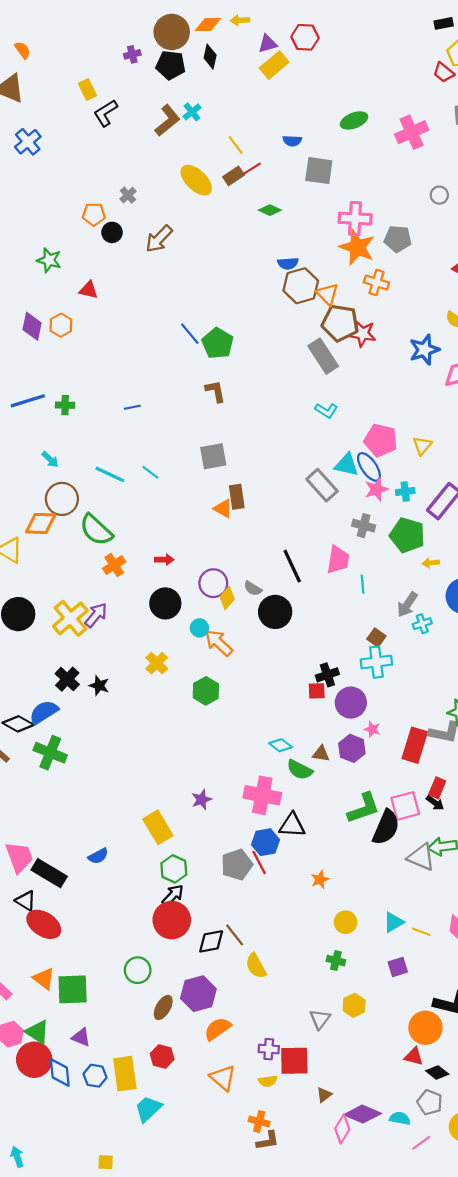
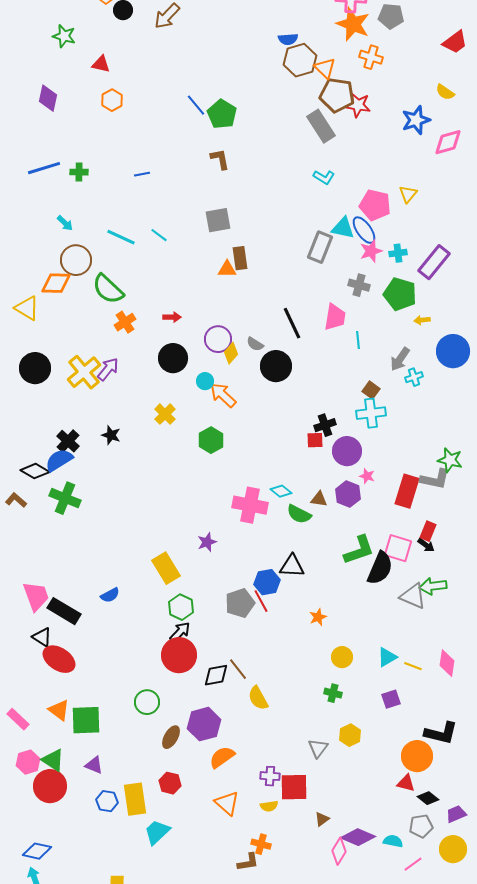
orange hexagon: (61, 325) -> (112, 100), moved
yellow triangle: (422, 446) -> (408, 194), moved
gray rectangle: (322, 485) -> (320, 247), turned 64
orange triangle: (223, 509) -> (227, 269), turned -30
black cross: (67, 679) -> (68, 441), moved
pink cross: (262, 795) -> (250, 505), moved
pink square: (405, 806) -> (398, 548), turned 32
blue diamond: (60, 1072) -> (37, 851), moved, turned -72
gray pentagon: (430, 1102) -> (421, 826), turned -30
brown L-shape: (268, 1141) -> (248, 862), moved

